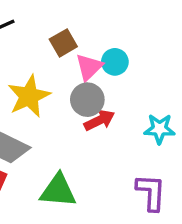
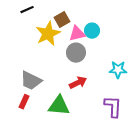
pink triangle: (89, 67) -> (77, 34), turned 30
yellow star: (29, 96) -> (48, 34), moved
red arrow: (99, 120) -> (78, 83), moved

